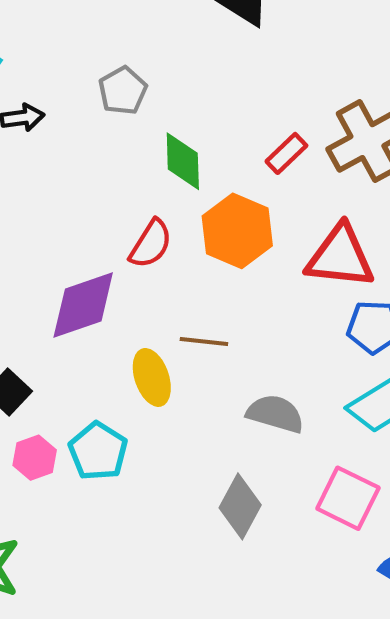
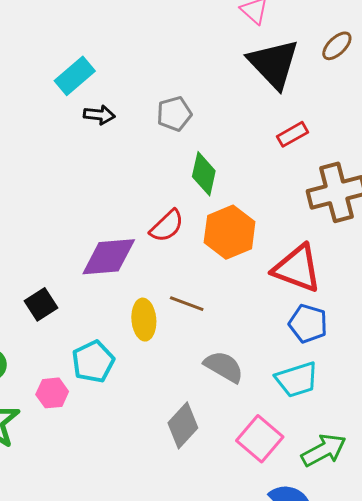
red rectangle: (286, 153) -> (293, 134), moved
pink hexagon: (35, 458) -> (52, 393), moved

